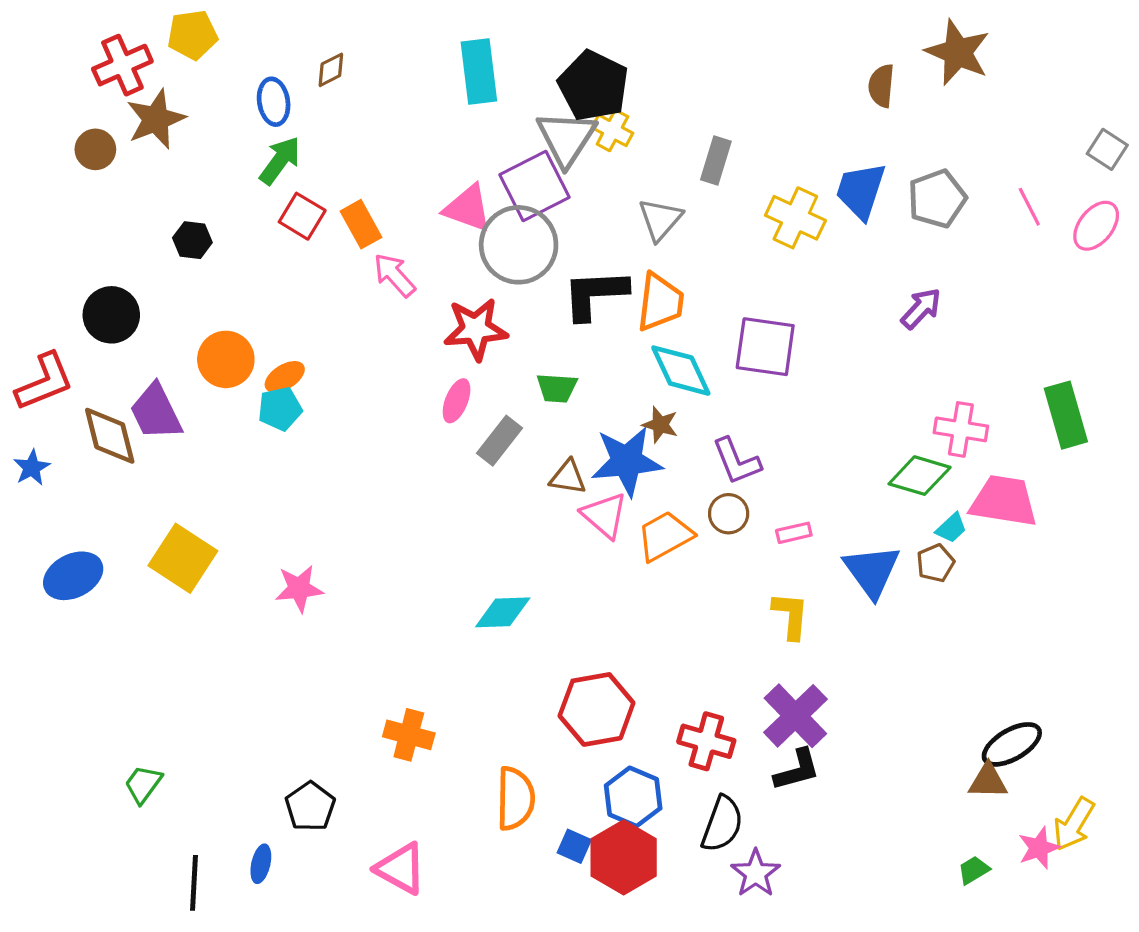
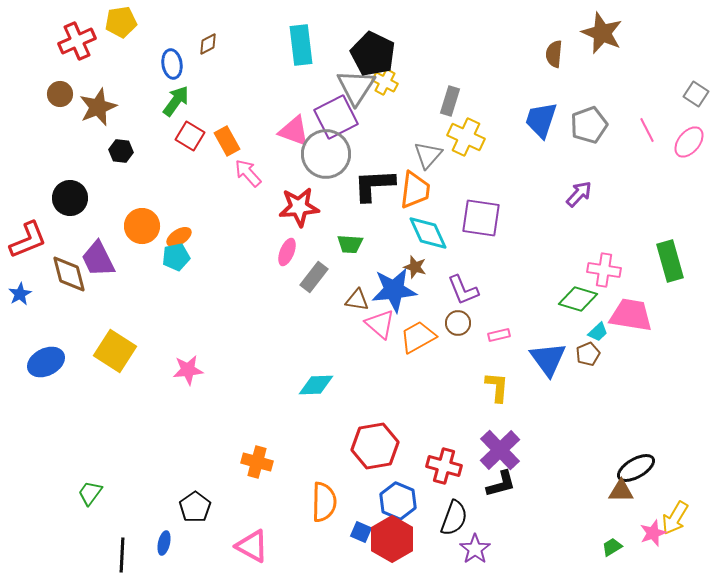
brown star: (156, 119) -> (98, 107), moved
yellow cross: (795, 218) -> (466, 137), moved
gray triangle: (660, 219) -> (428, 155), moved

